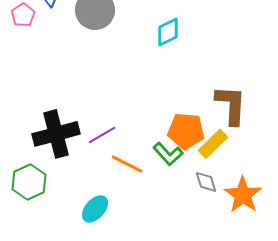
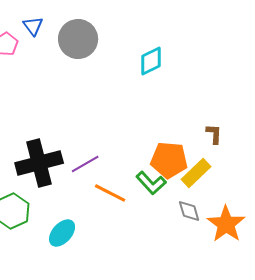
brown L-shape: (231, 105) -> (214, 134), size x0.5
cyan ellipse: (95, 209) -> (62, 233), moved

